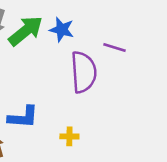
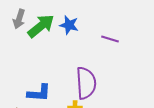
purple semicircle: (84, 72) -> (86, 83), moved

